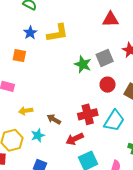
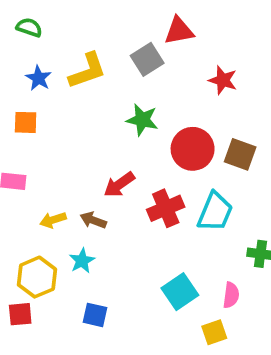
gray square: (105, 58) -> (147, 59), moved
red circle: (108, 85) -> (193, 149), size x1.5
brown arrow: (54, 119) -> (93, 220), moved
red arrow: (75, 139) -> (119, 185), moved

